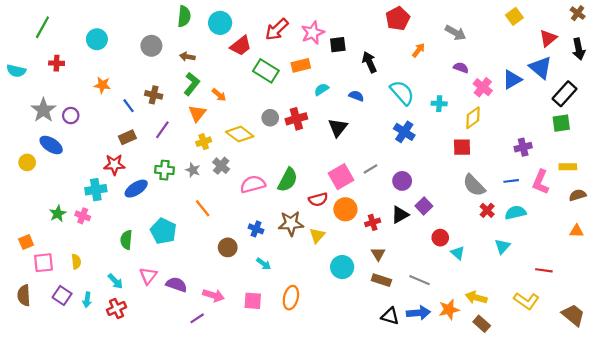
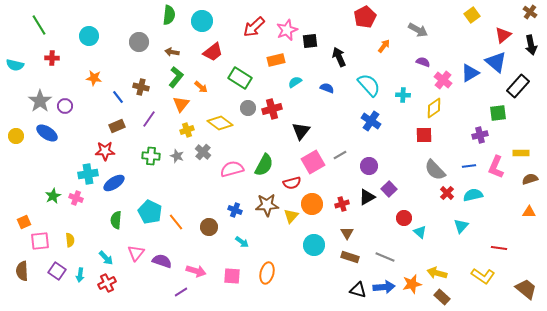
green line: (42, 27) -> (39, 25), turned -60
red trapezoid: (241, 46) -> (213, 52), moved
green rectangle: (266, 71) -> (240, 78), moved
green square: (561, 123) -> (498, 113), moved
black triangle: (338, 128) -> (301, 131), moved
yellow circle: (27, 162) -> (16, 136), moved
blue ellipse: (136, 189) -> (114, 183), moved
orange line: (203, 208) -> (176, 222), moved
orange circle: (345, 209) -> (312, 204), moved

